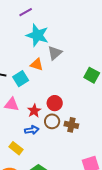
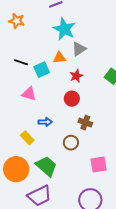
orange triangle: (37, 64) -> (59, 58), turned -32
red star: (34, 111) -> (76, 76), moved
brown circle: (52, 121) -> (71, 143), moved

